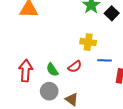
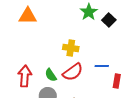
yellow cross: (88, 42) -> (71, 48), moved
red semicircle: (75, 67) -> (73, 72), size x1.5

